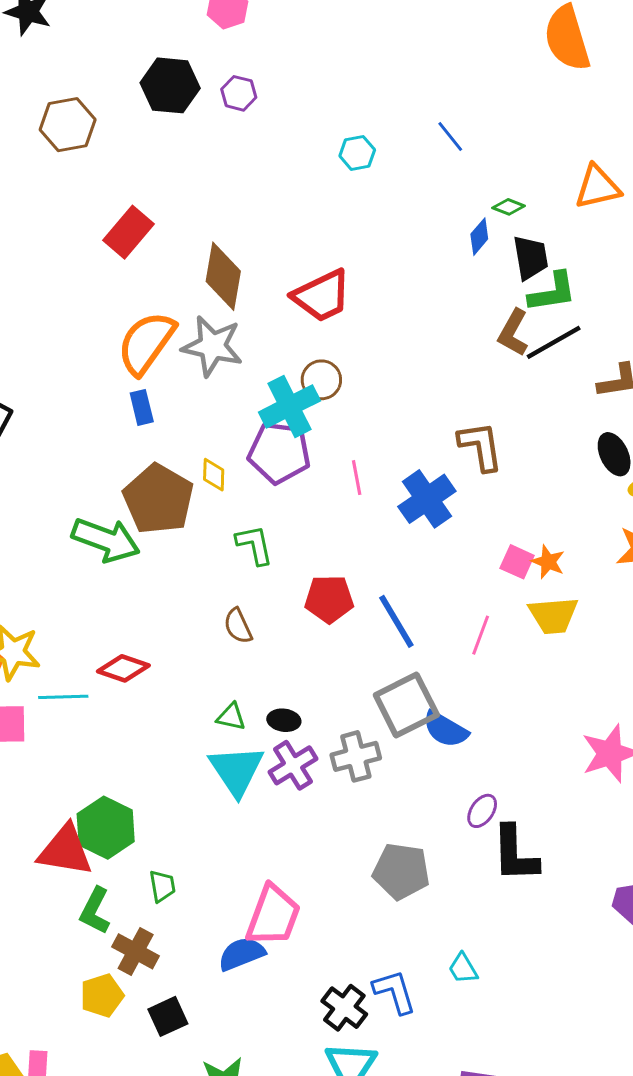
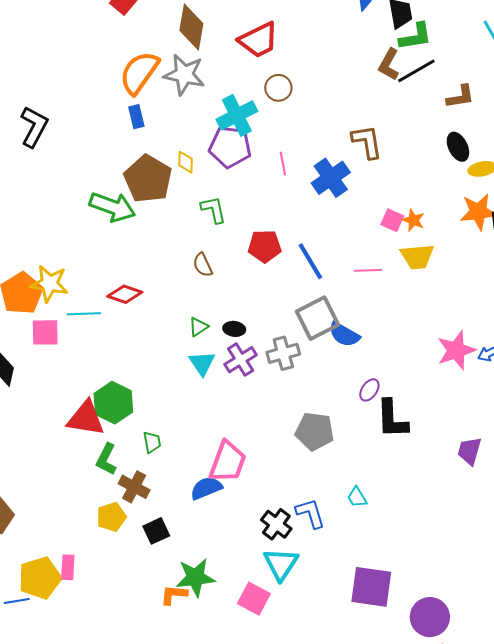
brown circle: (321, 380) -> (278, 88), moved
pink line: (481, 635) -> (368, 270), turned 68
green triangle: (231, 717) -> (198, 327), turned -45
cyan triangle: (236, 770) -> (202, 363), size x0.7

